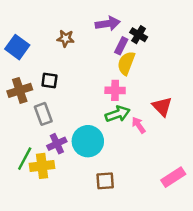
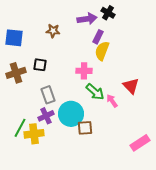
black cross: (139, 35) -> (108, 13), moved
blue square: (17, 47) -> (14, 38), turned -30
pink cross: (115, 90) -> (84, 71), moved
gray rectangle: (43, 114) -> (48, 95), moved
green arrow: (118, 114) -> (95, 92), turned 60
brown square: (105, 181) -> (85, 128), moved

